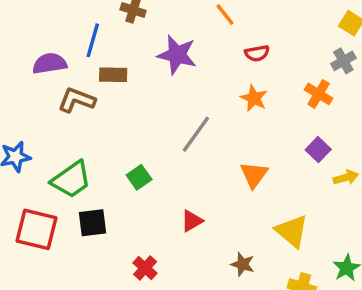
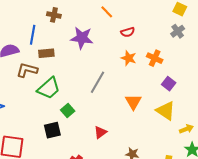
orange cross: (319, 94) -> (155, 58), moved
yellow arrow: (346, 177) -> (186, 129), moved
green trapezoid: (71, 180) -> (49, 88), moved
black square: (93, 223) -> (52, 130), moved
yellow triangle: (292, 231) -> (166, 111), moved

